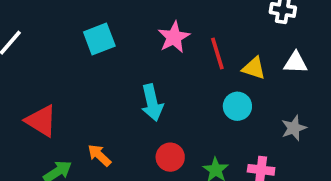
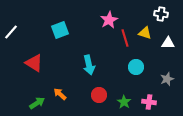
pink star: (174, 37) -> (109, 20), moved
yellow triangle: (254, 68) -> (145, 33), moved
red triangle: (41, 121) -> (34, 63), moved

